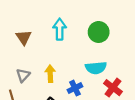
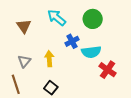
cyan arrow: (60, 29) -> (57, 18), turned -48
blue cross: (75, 88) -> (72, 41), moved

